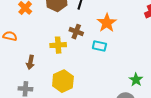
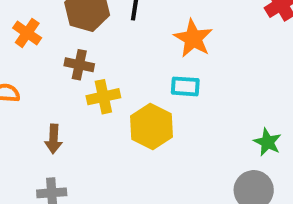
brown cross: (76, 32) -> (79, 65), moved
yellow hexagon: (63, 81) -> (151, 127), moved

